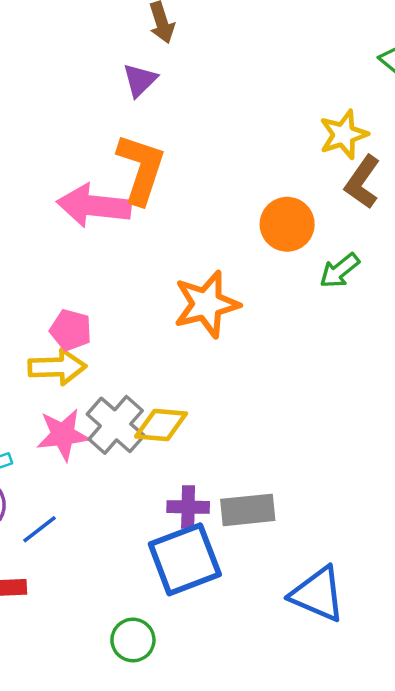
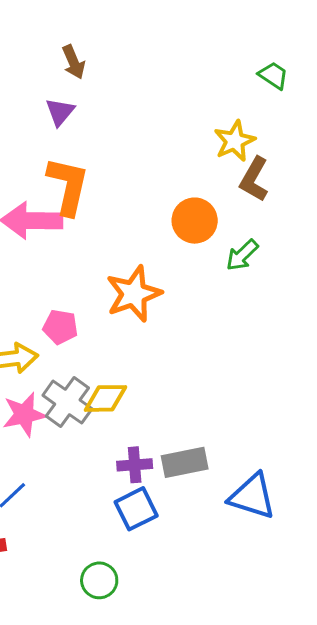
pink pentagon: (71, 330) -> (60, 327), moved
blue square: (185, 559) -> (136, 509), size x0.7
blue triangle: (318, 594) -> (252, 496), moved

